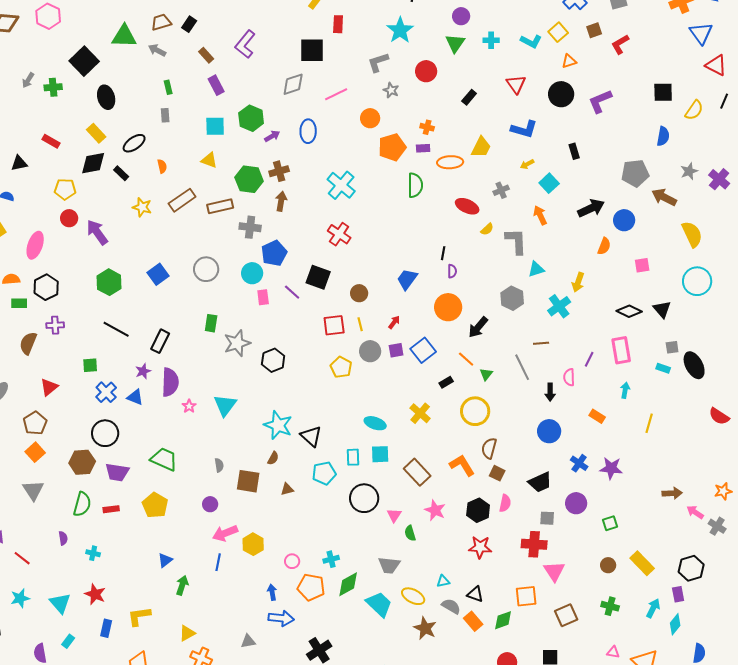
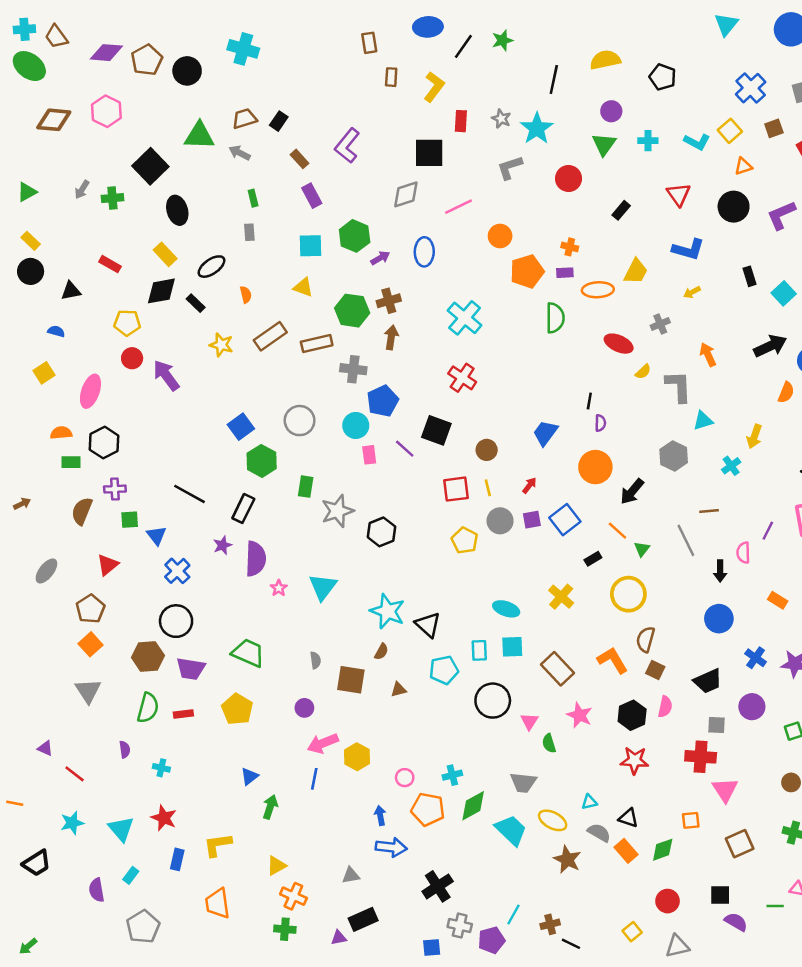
gray star: (391, 90) -> (501, 119), moved
cyan square: (549, 183) -> (784, 293), moved
green hexagon: (109, 282) -> (262, 461), moved
cyan cross: (559, 306) -> (731, 466), size x0.7
green square: (90, 365) -> (130, 520), moved
blue triangle: (135, 397) -> (156, 535), moved, turned 30
orange square: (526, 596) -> (691, 820), size x0.7

